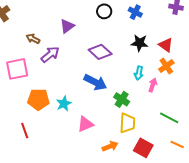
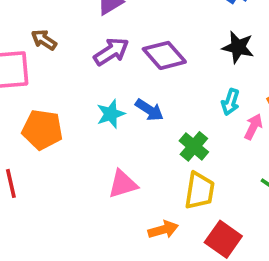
brown arrow: (33, 39) -> (44, 40), moved
purple arrow: (50, 54) -> (111, 52), moved
blue arrow: (95, 82) -> (149, 110), size x0.7
cyan star: (64, 104) -> (111, 114), moved

